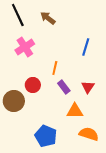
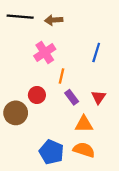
black line: (18, 15) -> (20, 17), turned -60
brown arrow: (48, 18) -> (54, 20), turned -42
pink cross: (25, 47) -> (45, 52), moved
orange semicircle: (89, 134) -> (84, 150), moved

